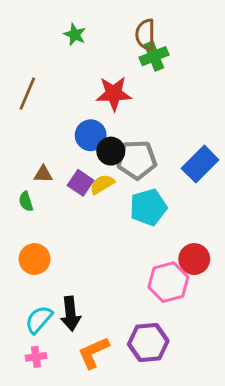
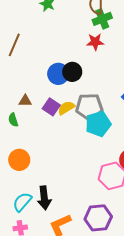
red star: (114, 94) -> (95, 42), moved, size x0.7
black circle: (111, 151) -> (72, 72), moved
gray pentagon: (137, 160) -> (89, 107), moved

